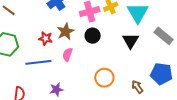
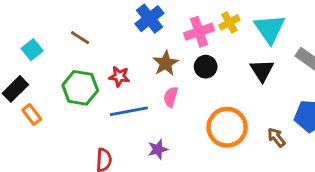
red star: (46, 38) -> (119, 77), moved
orange circle: (104, 78) -> (227, 127), size x1.4

